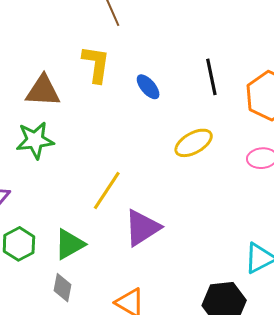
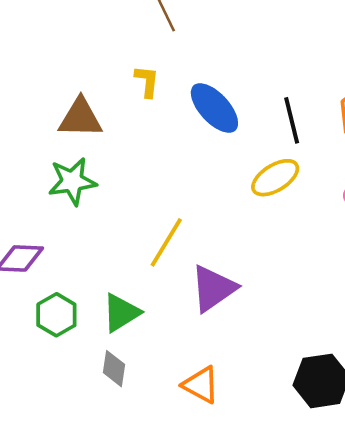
yellow L-shape: (96, 64) -> (147, 81), size x0.7
black line: (211, 77) -> (292, 120), moved
blue ellipse: (148, 87) -> (214, 108), size x1.6

